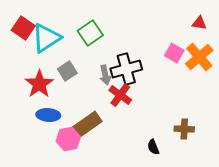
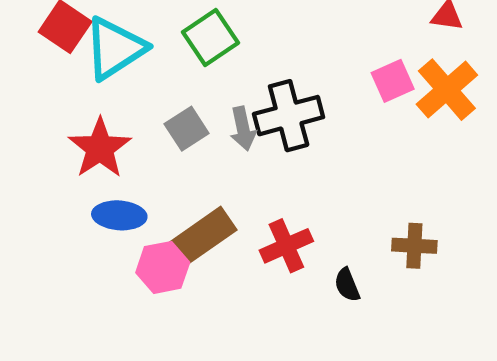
pink square: (174, 53) -> (393, 81), turned 36
gray square: (67, 71) -> (187, 129), moved
red cross: (120, 95) -> (286, 246), moved, turned 30

